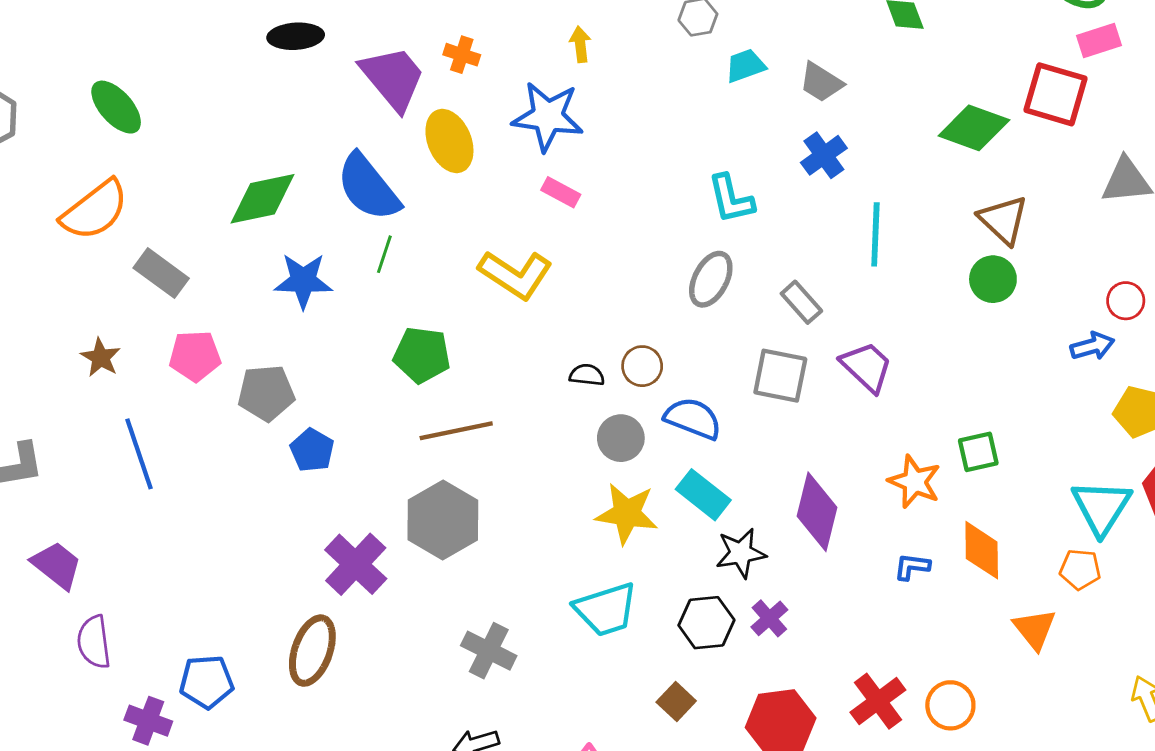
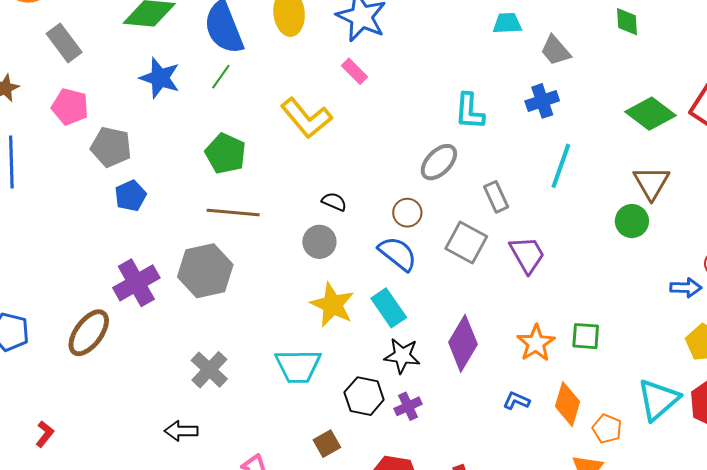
brown circle: (642, 366) -> (407, 213), moved
gray circle: (621, 438) -> (319, 242), moved
orange pentagon: (1080, 569) -> (607, 429), moved

